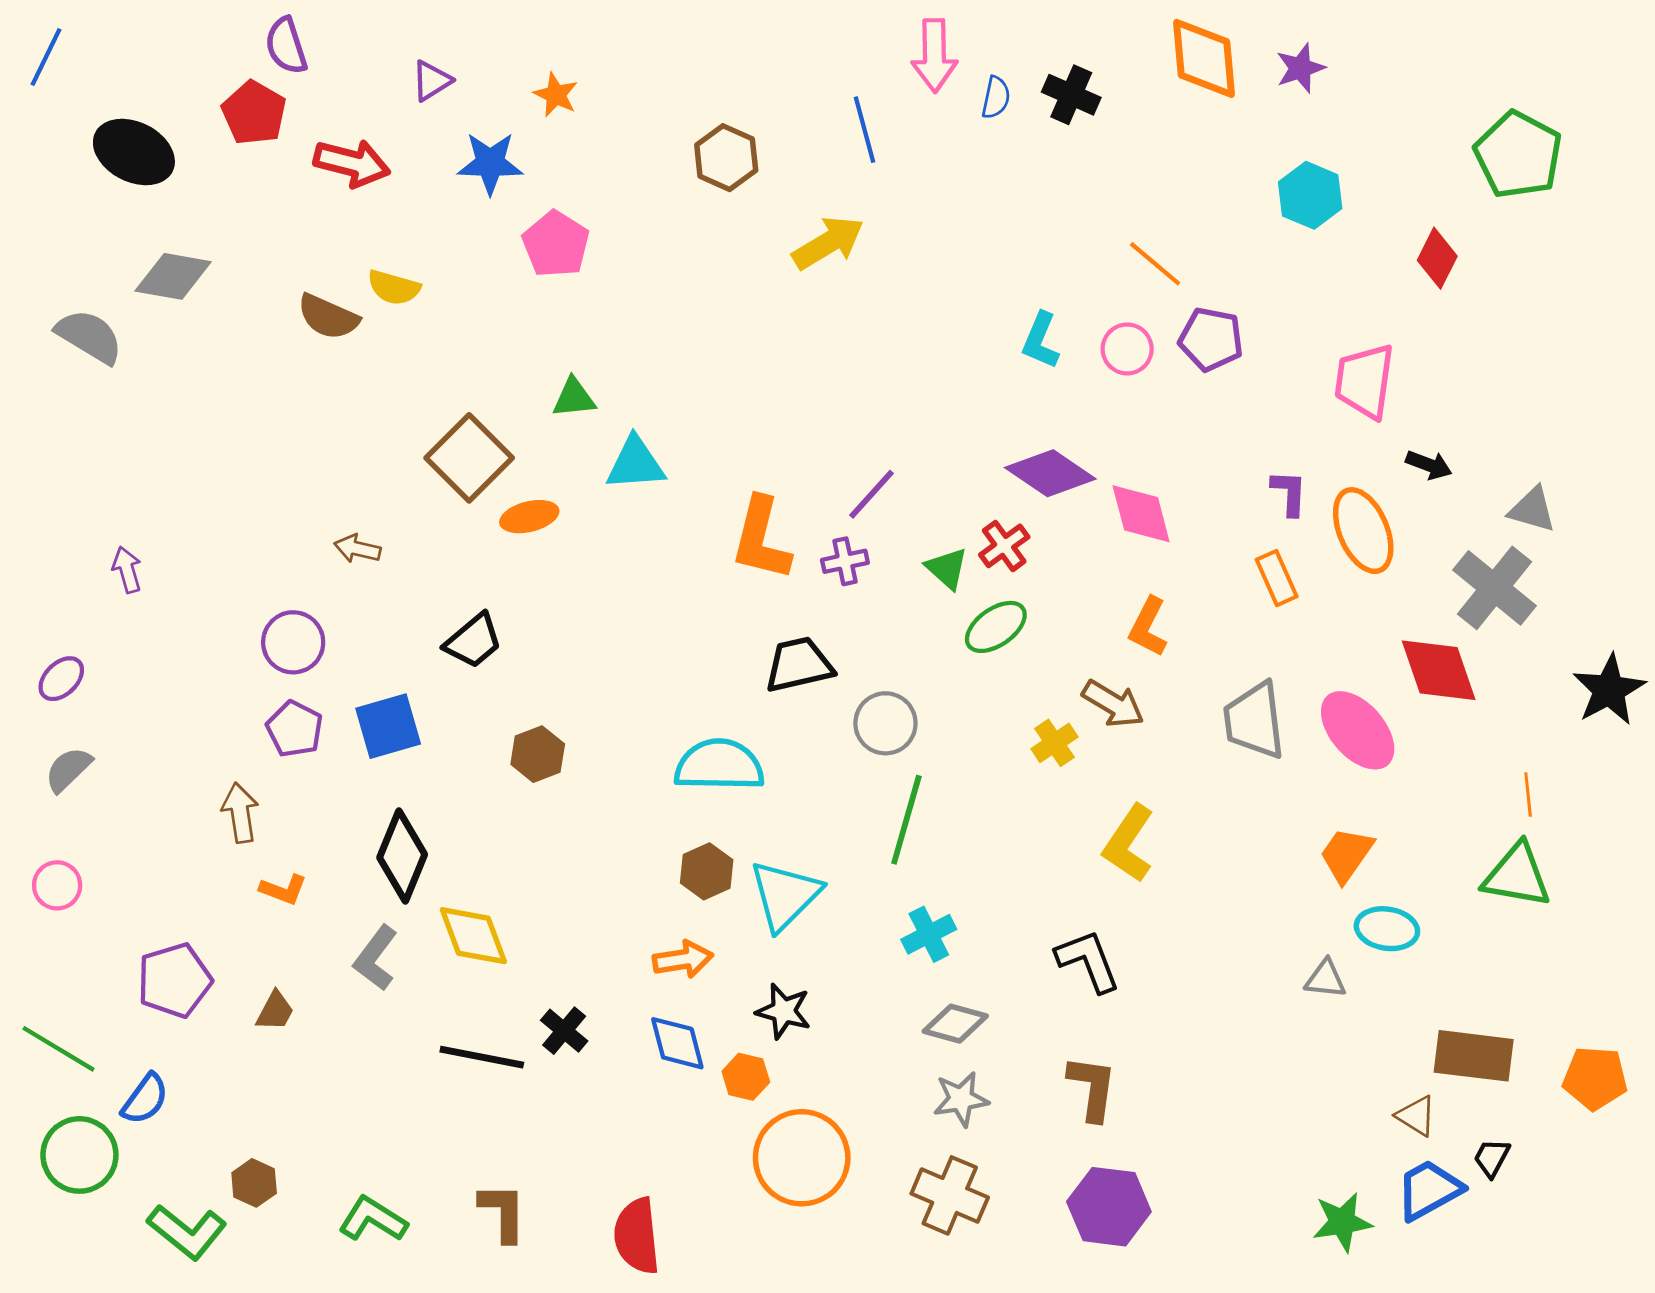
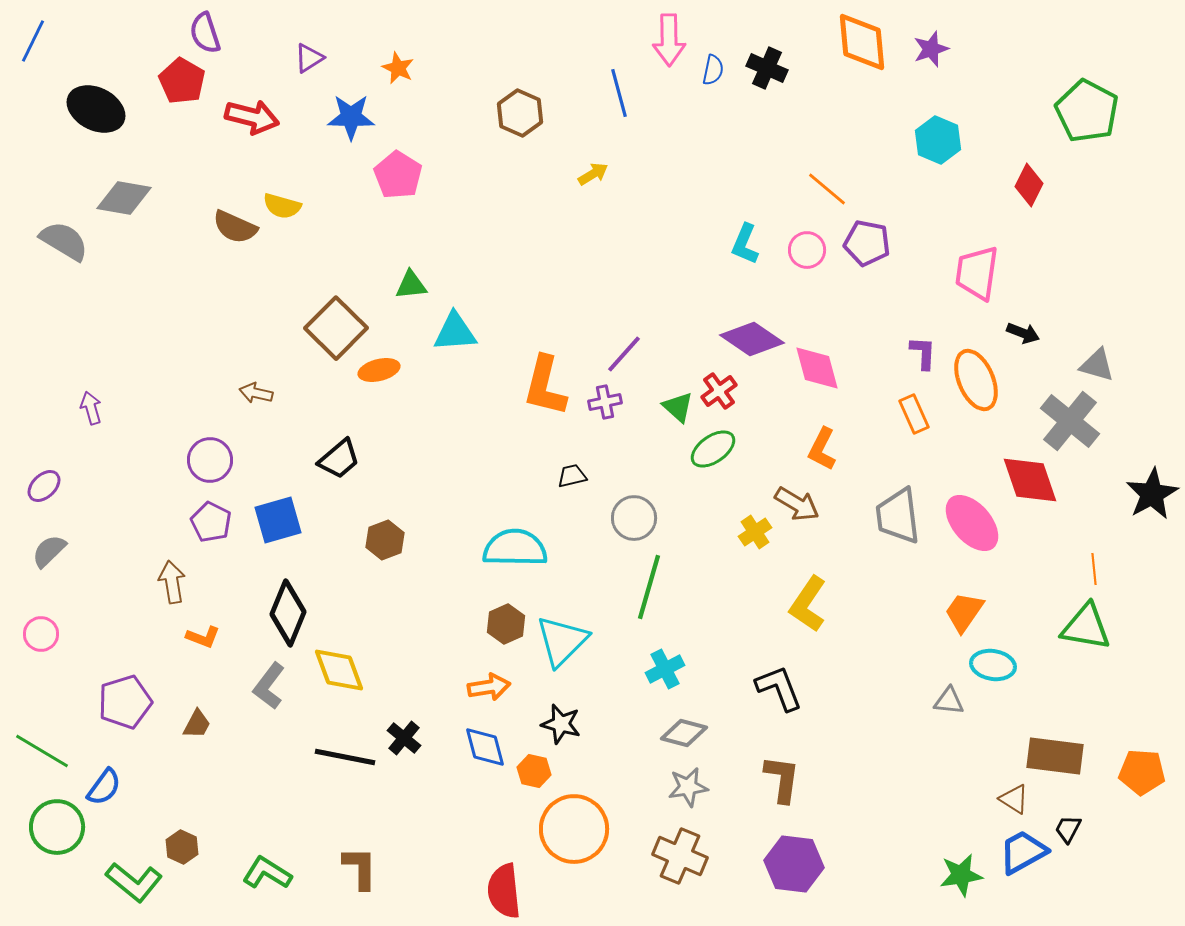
yellow arrow: (828, 243) -> (593, 174), size x0.6
black trapezoid: (799, 665) -> (572, 476), size x0.6
red semicircle: (637, 1236) -> (504, 891), moved

